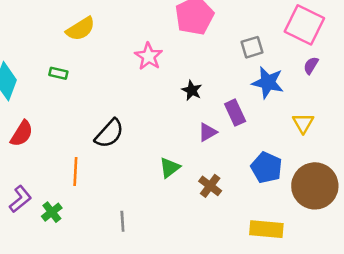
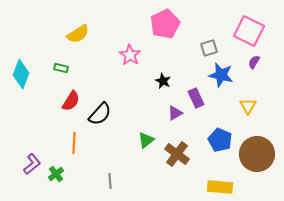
red semicircle: (22, 134) -> (71, 101), moved
brown cross: (210, 186) -> (177, 154), size x1.4

